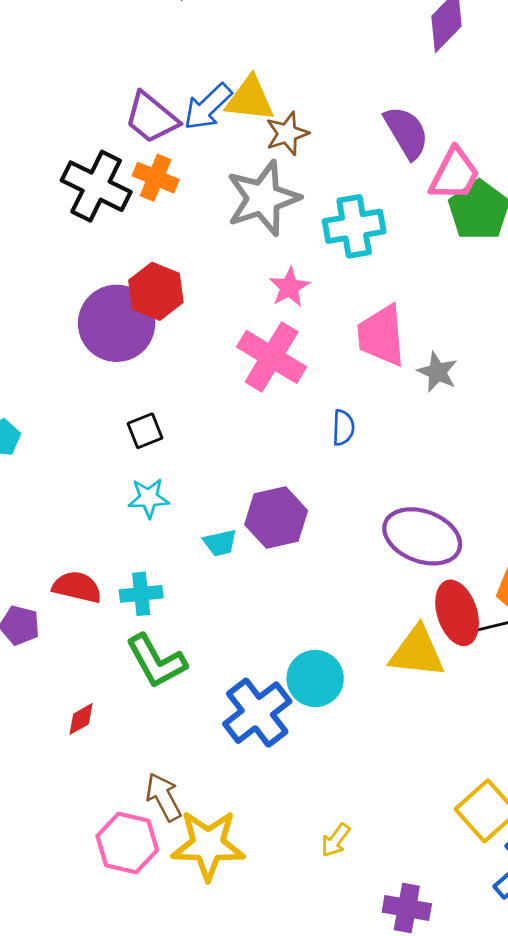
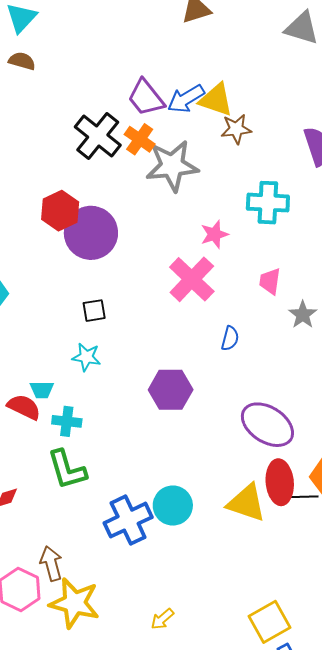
gray star: (263, 198) -> (172, 166), moved
red hexagon: (156, 291) -> (60, 211), moved
pink trapezoid: (381, 335) -> (270, 281), size x0.6
cyan trapezoid: (220, 543) -> (42, 390), moved

